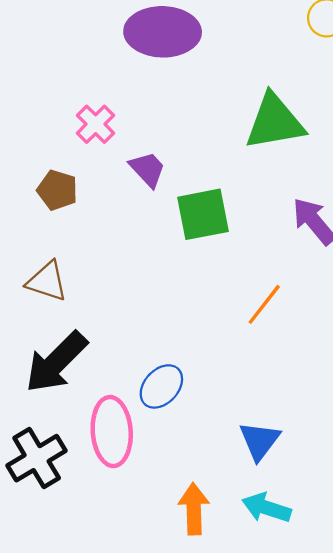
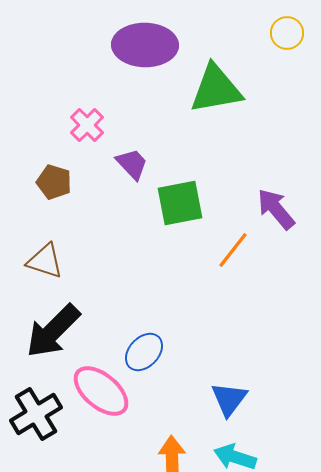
green triangle: (275, 122) -> (216, 89), moved
orange line: (264, 304) -> (233, 250), moved
pink ellipse: (112, 432) -> (101, 391), turned -46

